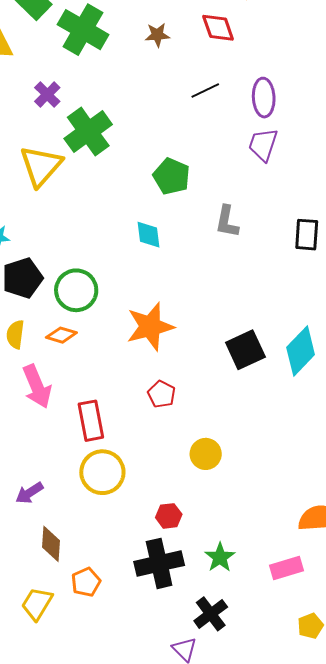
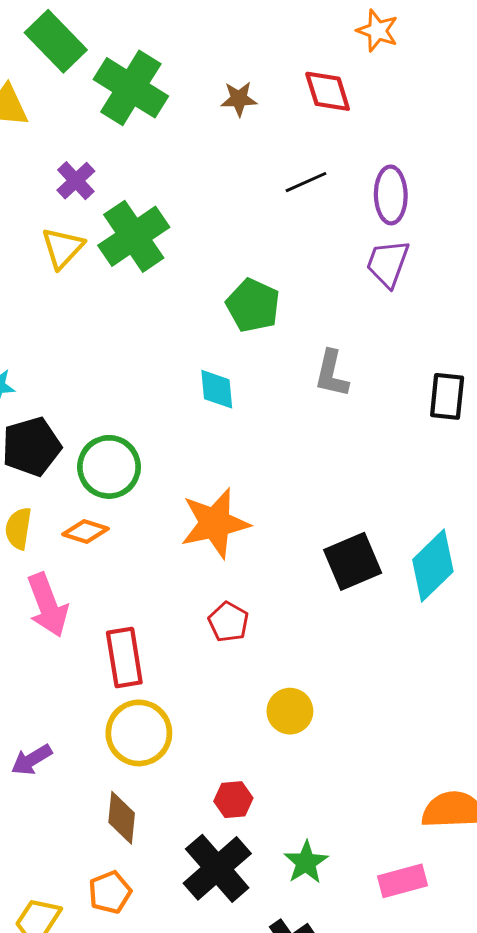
yellow triangle: (41, 166) -> (63, 248), moved, size x0.7
brown diamond: (51, 544) -> (122, 818), moved
black cross: (159, 563) -> (217, 868), turned -30

